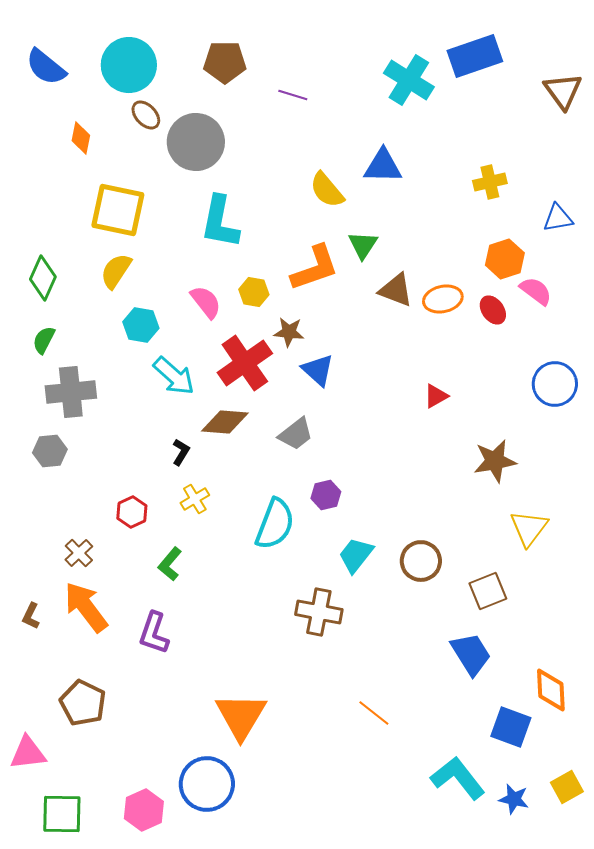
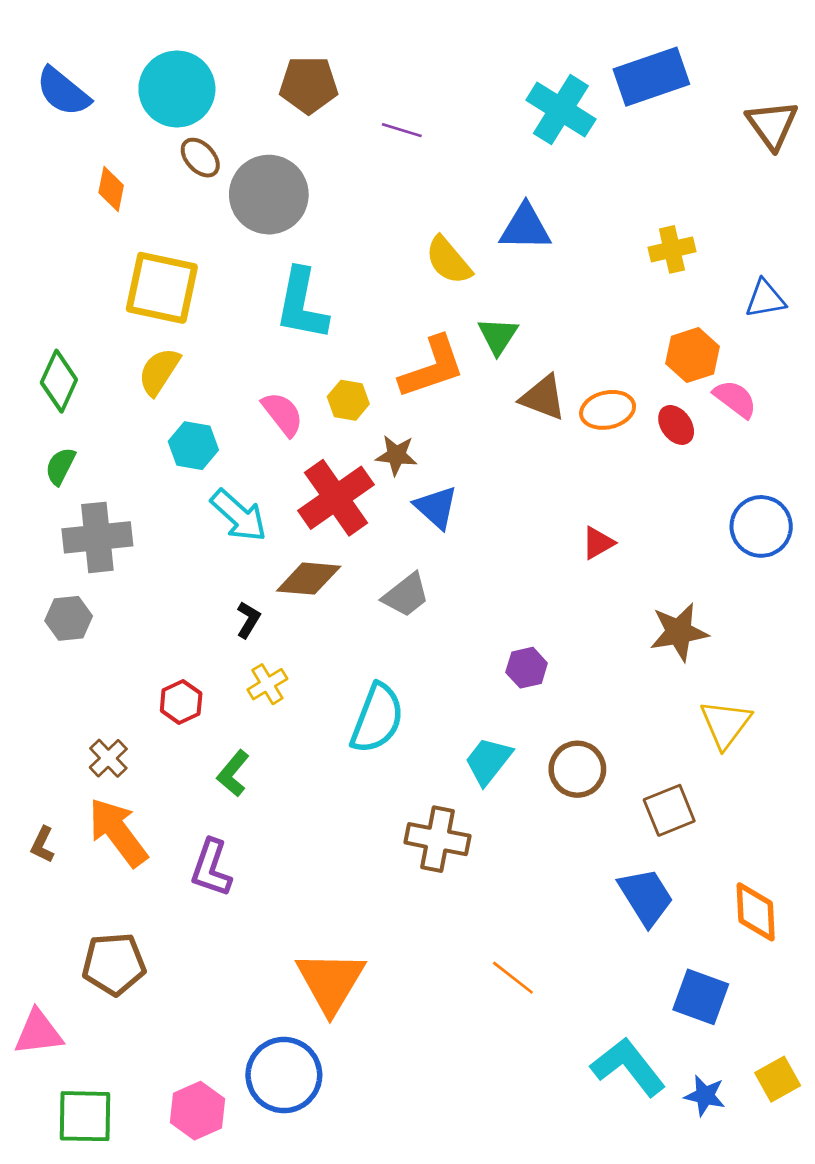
purple hexagon: (326, 495) -> (527, 668), moved
orange diamond: (551, 690) -> (756, 912), moved
brown pentagon: (83, 703) -> (114, 964), turned -30

